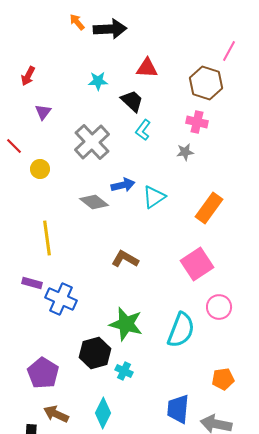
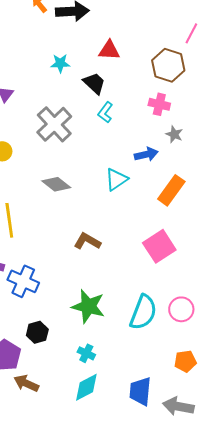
gray star: (185, 152) -> (174, 134), moved, turned 30
blue arrow: (123, 185) -> (146, 154), moved
pink circle: (219, 307) -> (181, 309), moved
black hexagon: (95, 353) -> (37, 332), moved, size x0.7
cyan diamond: (103, 413) -> (86, 387), moved, turned 36
brown arrow: (56, 414) -> (26, 383), moved

